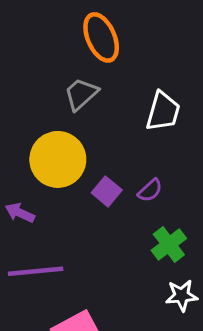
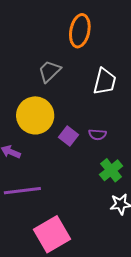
orange ellipse: (101, 37) -> (80, 31), moved, turned 36
purple semicircle: (150, 190) -> (97, 134), turned 48

